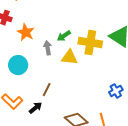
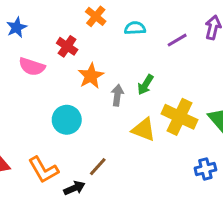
green arrow: (64, 36) -> (145, 85), moved, turned -40
gray arrow: (48, 48) -> (117, 95), moved
blue cross: (116, 91) -> (205, 169), moved

